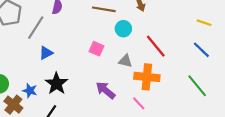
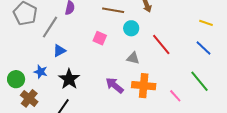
pink square: (96, 49) -> (100, 38), moved
orange cross: (147, 77) -> (144, 86), moved
blue star: (30, 91) -> (41, 72), moved
pink line: (139, 103) -> (175, 96), moved

